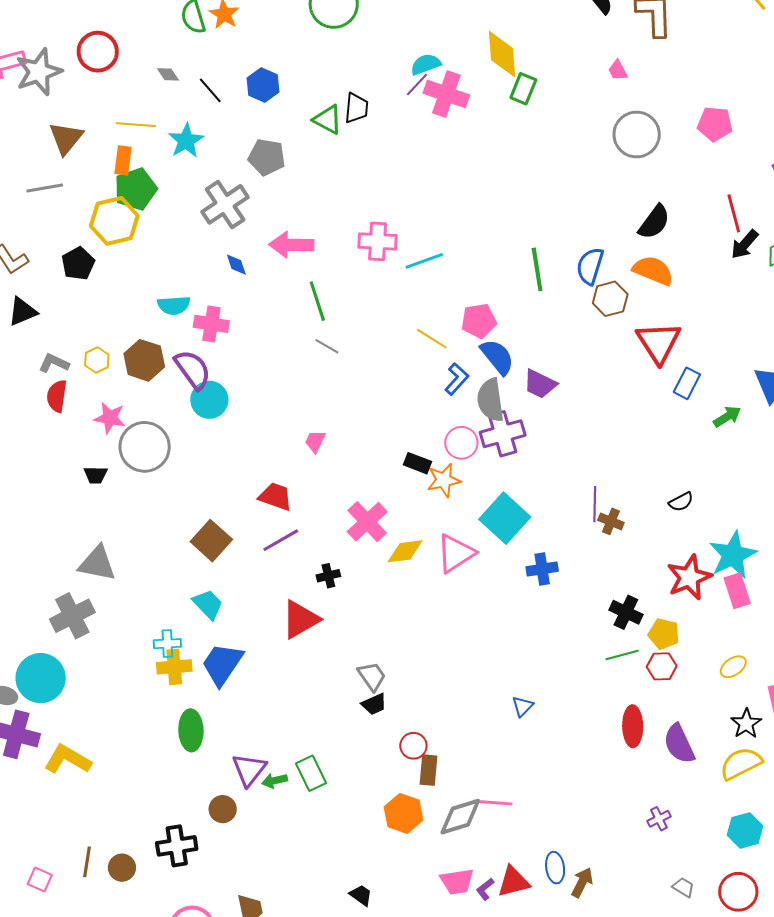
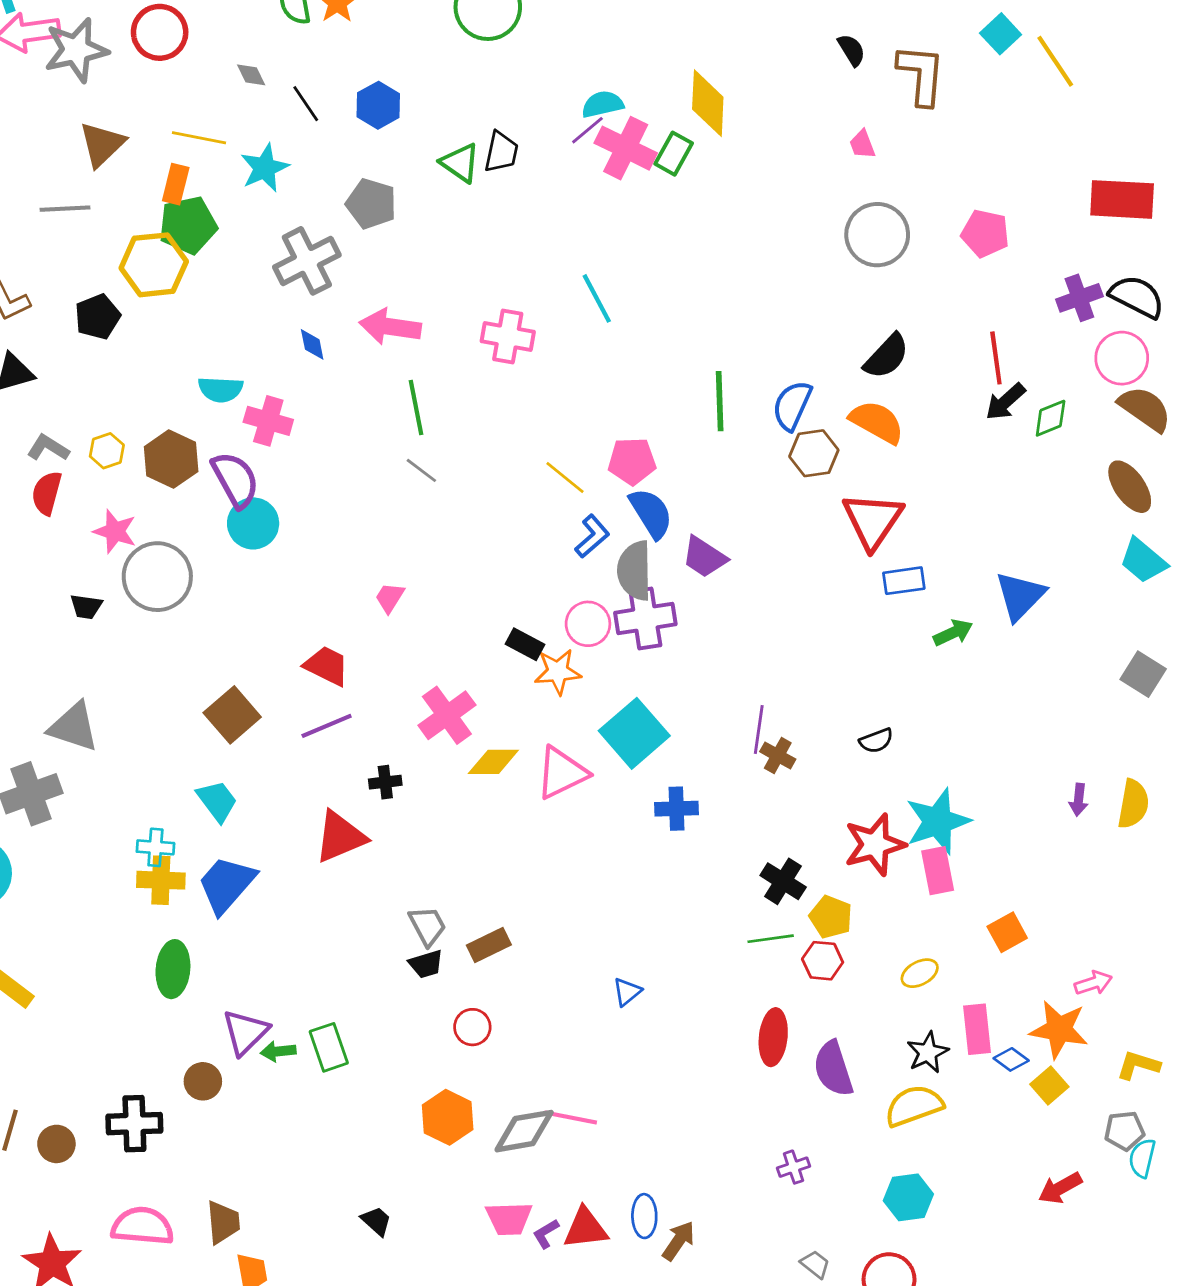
green rectangle: (523, 89) -> (674, 154), moved
cyan line: (424, 261) -> (597, 298), moved, turned 75
blue rectangle: (687, 383) -> (904, 581), turned 48
brown rectangle: (428, 770) -> (489, 945), moved, turned 52

